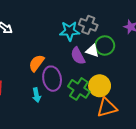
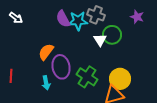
white triangle: (92, 51) -> (100, 40), turned 40
purple semicircle: (78, 56) -> (63, 19), moved
yellow circle: (100, 86) -> (120, 79), moved

